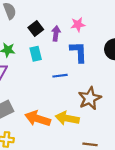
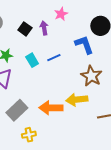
blue L-shape: (79, 52) -> (84, 45), moved
cyan rectangle: (36, 54) -> (32, 60), moved
blue line: (60, 76) -> (54, 58), moved

